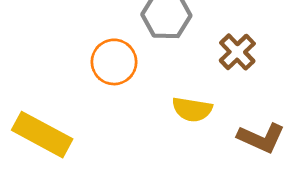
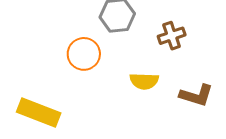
brown cross: (237, 52) -> (172, 36), turned 32

